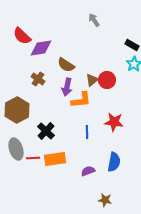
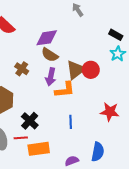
purple diamond: (41, 48) -> (47, 38), moved
brown triangle: (92, 80) -> (76, 70), size x1.5
red star: (114, 122) -> (110, 112), moved
red line: (33, 158) -> (21, 138), moved

